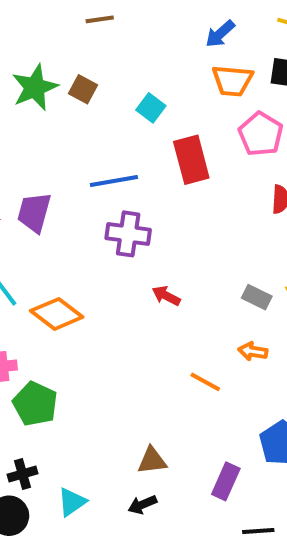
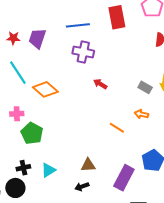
purple rectangle: (226, 481) -> (124, 178), size x1.4
cyan triangle: (72, 502) -> (48, 170), moved

